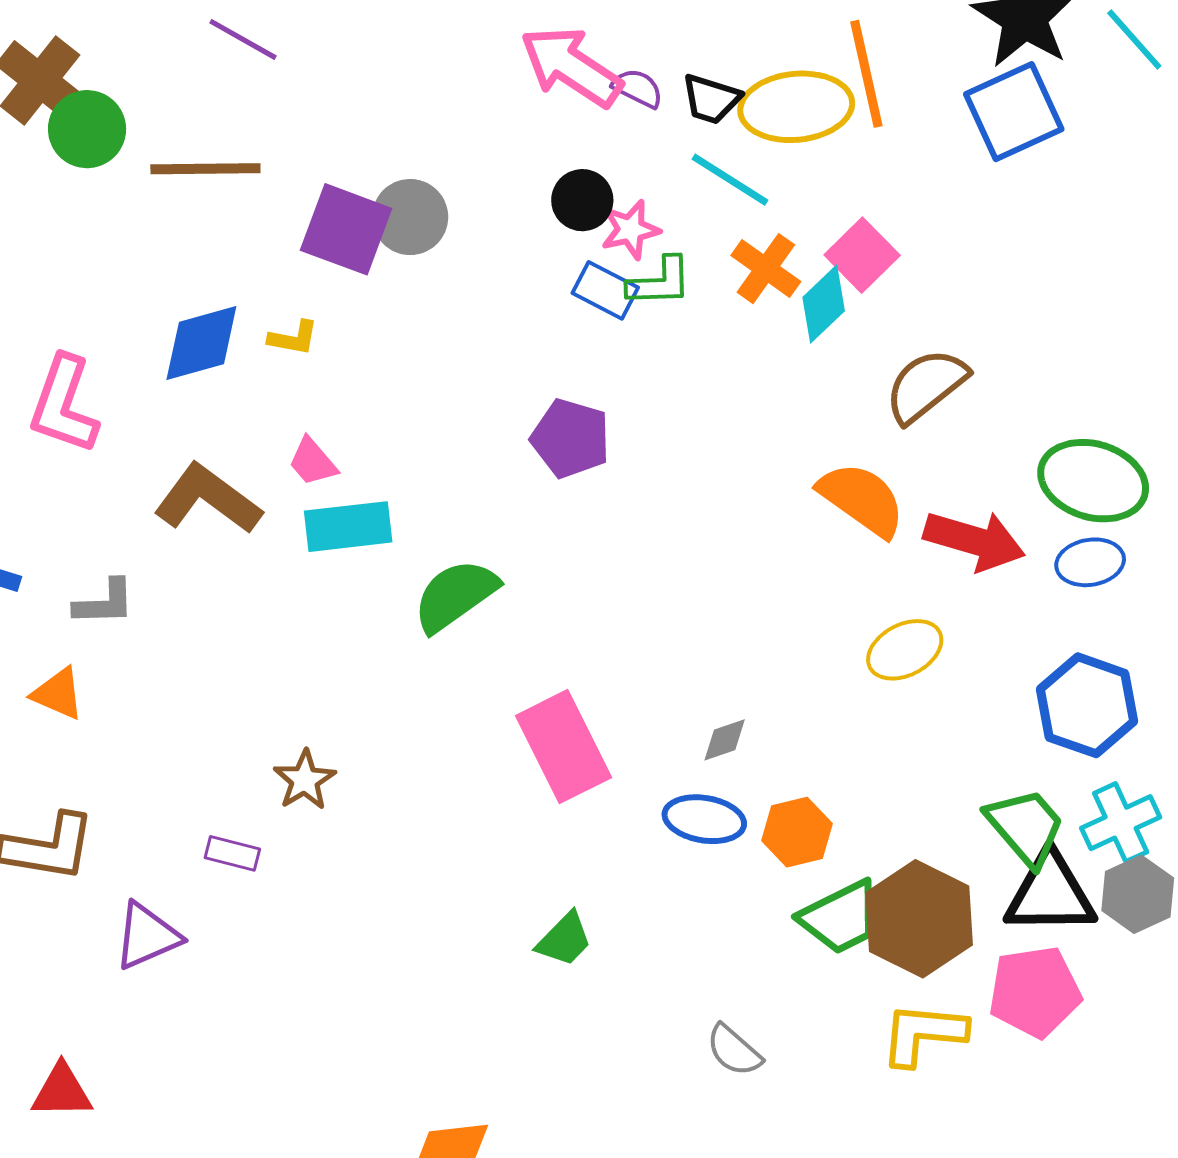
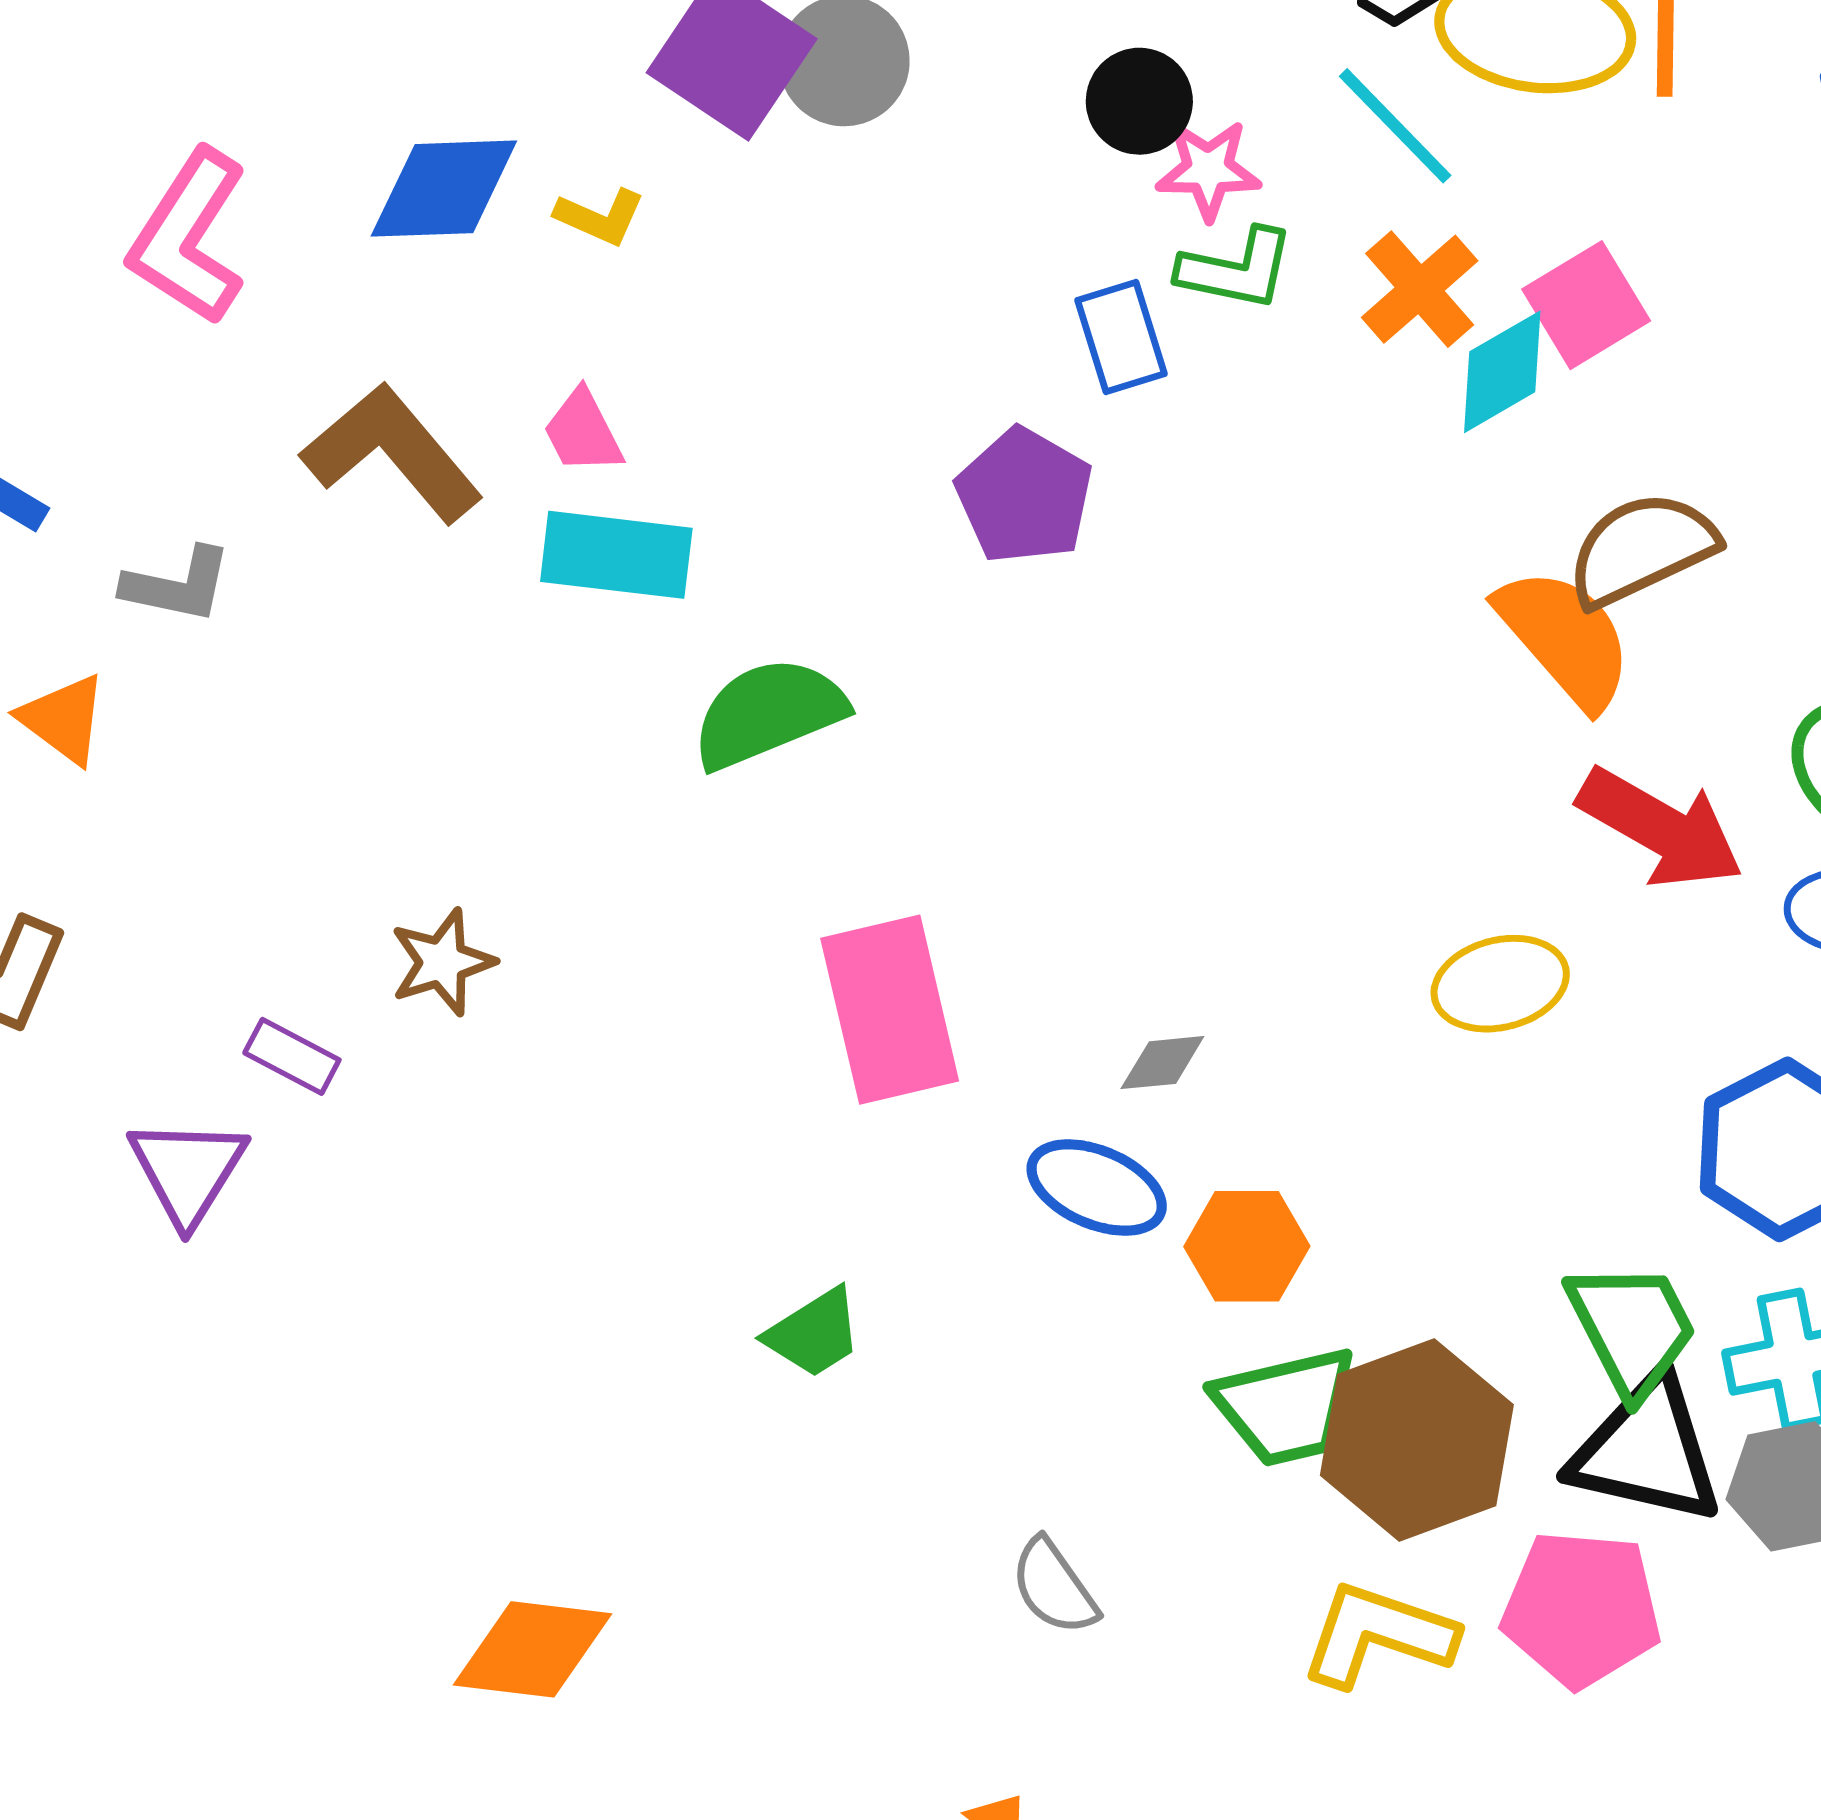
blue rectangle: (605, 290) -> (1121, 337), moved, turned 32
orange semicircle: (862, 499) -> (1565, 638), moved
purple triangle: (147, 936) -> (188, 1171), moved, turned -48

